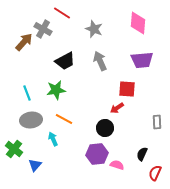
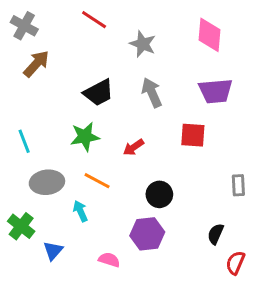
gray cross: (43, 29) -> (24, 26), moved
cyan line: (27, 93) -> (24, 141), moved
red arrow: (117, 108) -> (134, 147), moved
pink semicircle: (117, 165) -> (109, 260), moved

